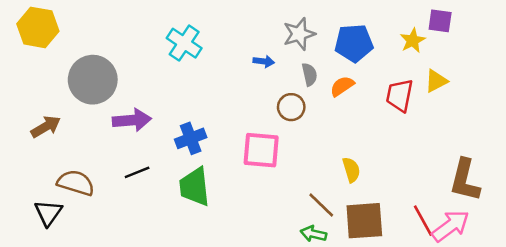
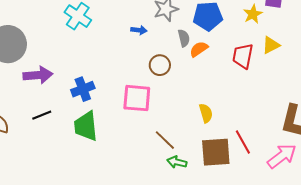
gray semicircle: (309, 74) -> (184, 38), moved
brown line: (321, 205) -> (165, 140), moved
red line: (423, 221) -> (243, 142), moved

